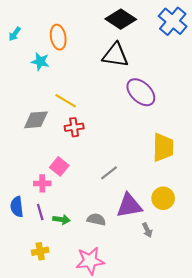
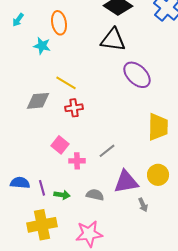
pink cross: (42, 183) -> (77, 161), moved
blue semicircle: (17, 207) -> (20, 183), turned 102
yellow cross: (40, 251) -> (42, 225), size x1.8

